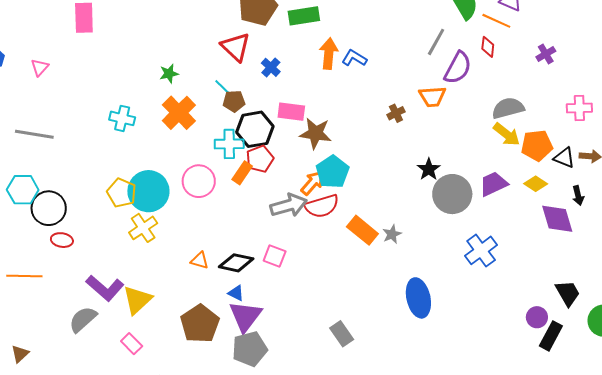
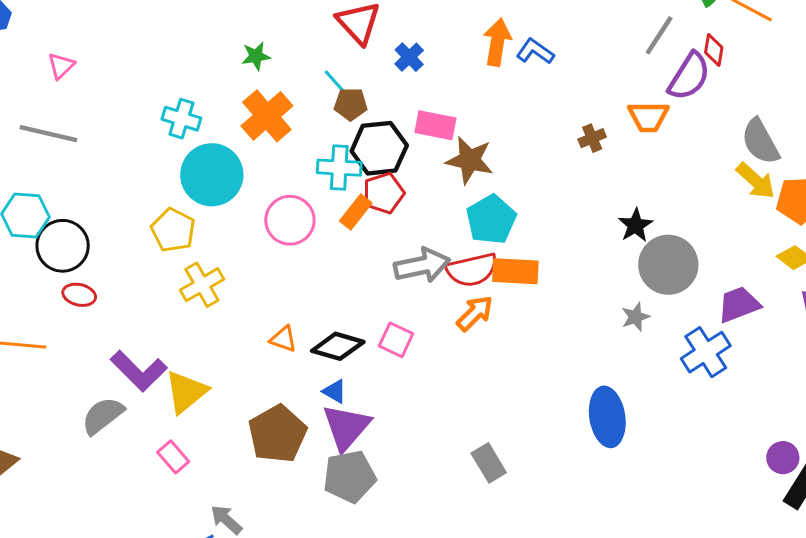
red diamond: (488, 47) -> (714, 50), moved
pink triangle: (40, 67) -> (61, 66), moved
gray semicircle: (508, 108) -> (760, 142), turned -108
orange arrow: (312, 183) -> (475, 313), moved
purple trapezoid: (493, 184) -> (739, 304), moved
cyan circle: (148, 191) -> (212, 175), moved
orange rectangle: (362, 230) -> (515, 271), moved, turned -40
gray star: (392, 234) -> (636, 317), moved

